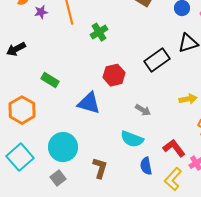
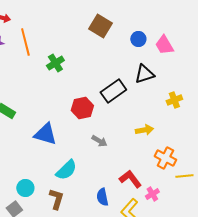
red hexagon: (114, 75) -> (82, 108), moved
cyan semicircle: (132, 139) -> (66, 170), moved, turned -65
cyan circle: (63, 147) -> (25, 188), moved, size x0.6

